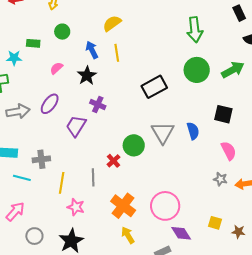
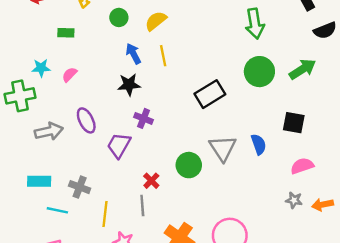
green circle: (62, 32) -> (119, 17), moved
green rectangle: (33, 43) -> (66, 33), moved
pink semicircle: (56, 68) -> (70, 75), moved
black star: (87, 76) -> (129, 85), turned 30
purple ellipse: (50, 104) -> (86, 120), turned -60
pink semicircle: (229, 151) -> (302, 166), turned -78
gray cross: (41, 159) -> (80, 187), turned 30
red cross: (113, 161) -> (151, 181), moved

